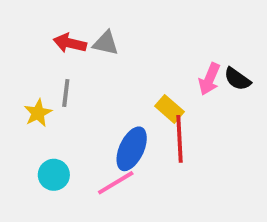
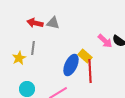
pink arrow: (209, 79) -> (105, 41), turned -70
blue ellipse: (132, 149) -> (71, 65), moved

